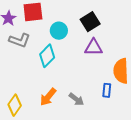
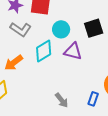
purple triangle: (94, 47) -> (73, 51), moved
orange arrow: (48, 97) -> (14, 63), moved

